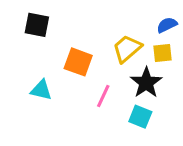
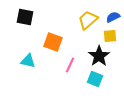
yellow trapezoid: (127, 49) -> (88, 20), moved

